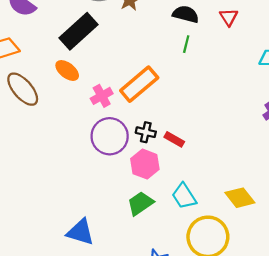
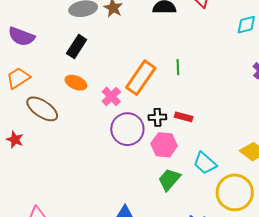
black rectangle: (78, 31) -> (77, 46), size x0.7
green line: (186, 44) -> (178, 67), moved

